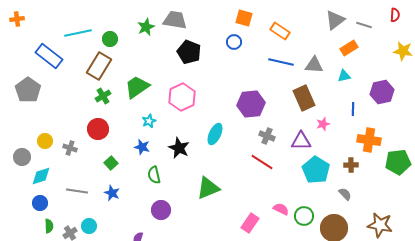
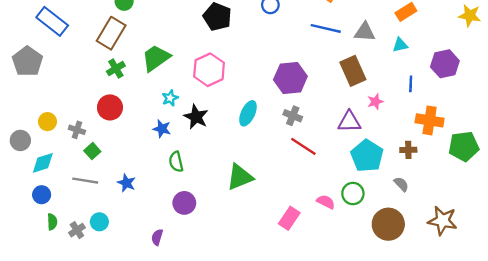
gray cross: (267, 136) -> (293, 116), moved
black star: (179, 148) -> (196, 117), moved
green square: (111, 163) -> (92, 151), moved
green circle: (304, 216) -> (353, 194), moved

